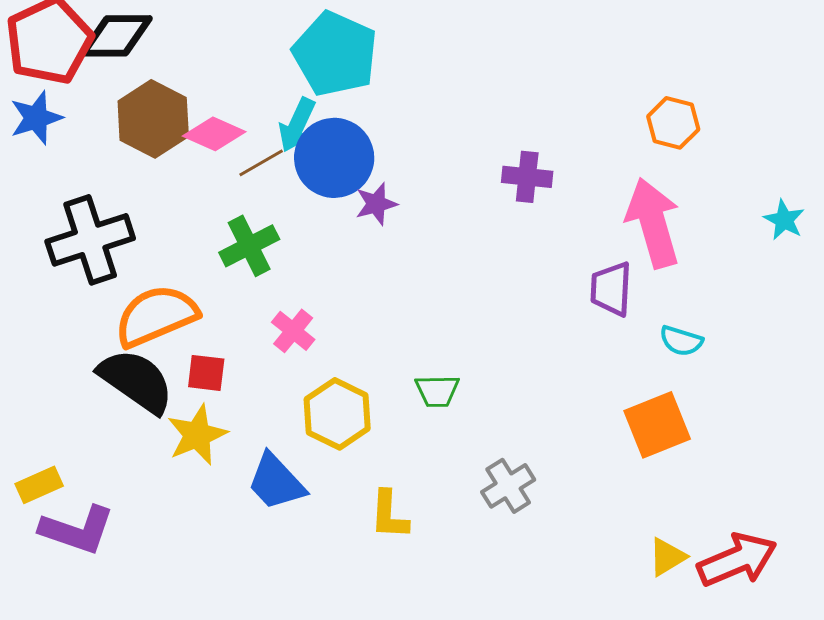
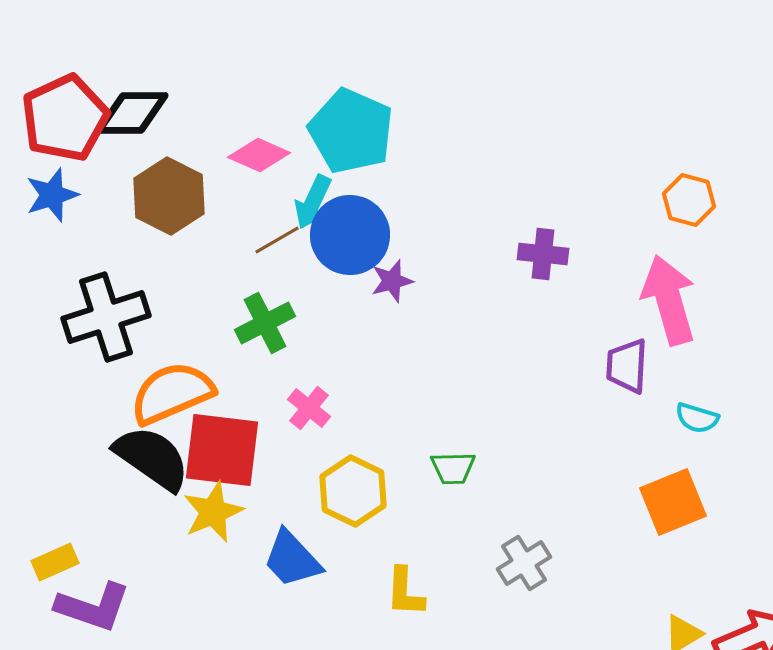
pink diamond: (214, 134) -> (259, 155), moved
red square: (206, 373) -> (222, 450), size x2.0

